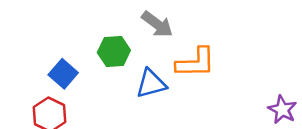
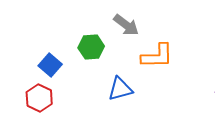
blue triangle: (151, 84) -> (120, 89), moved

